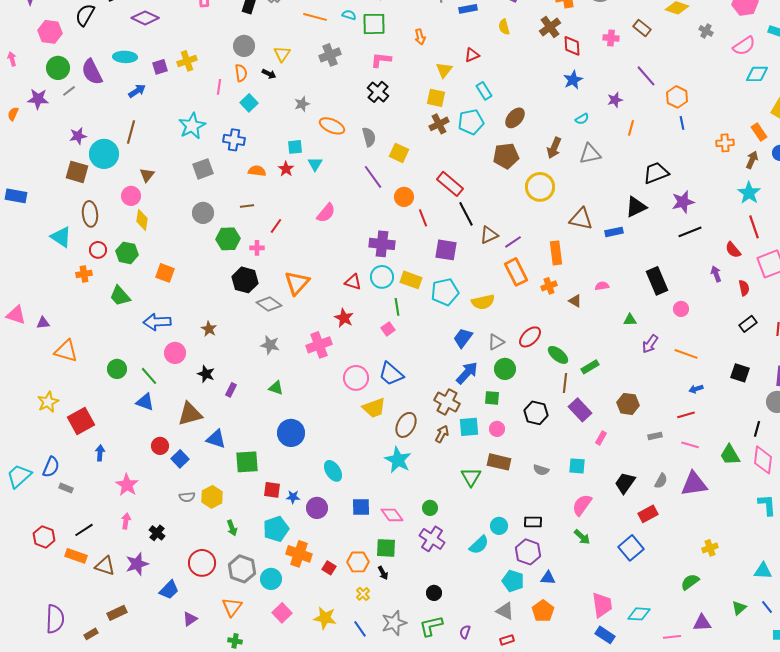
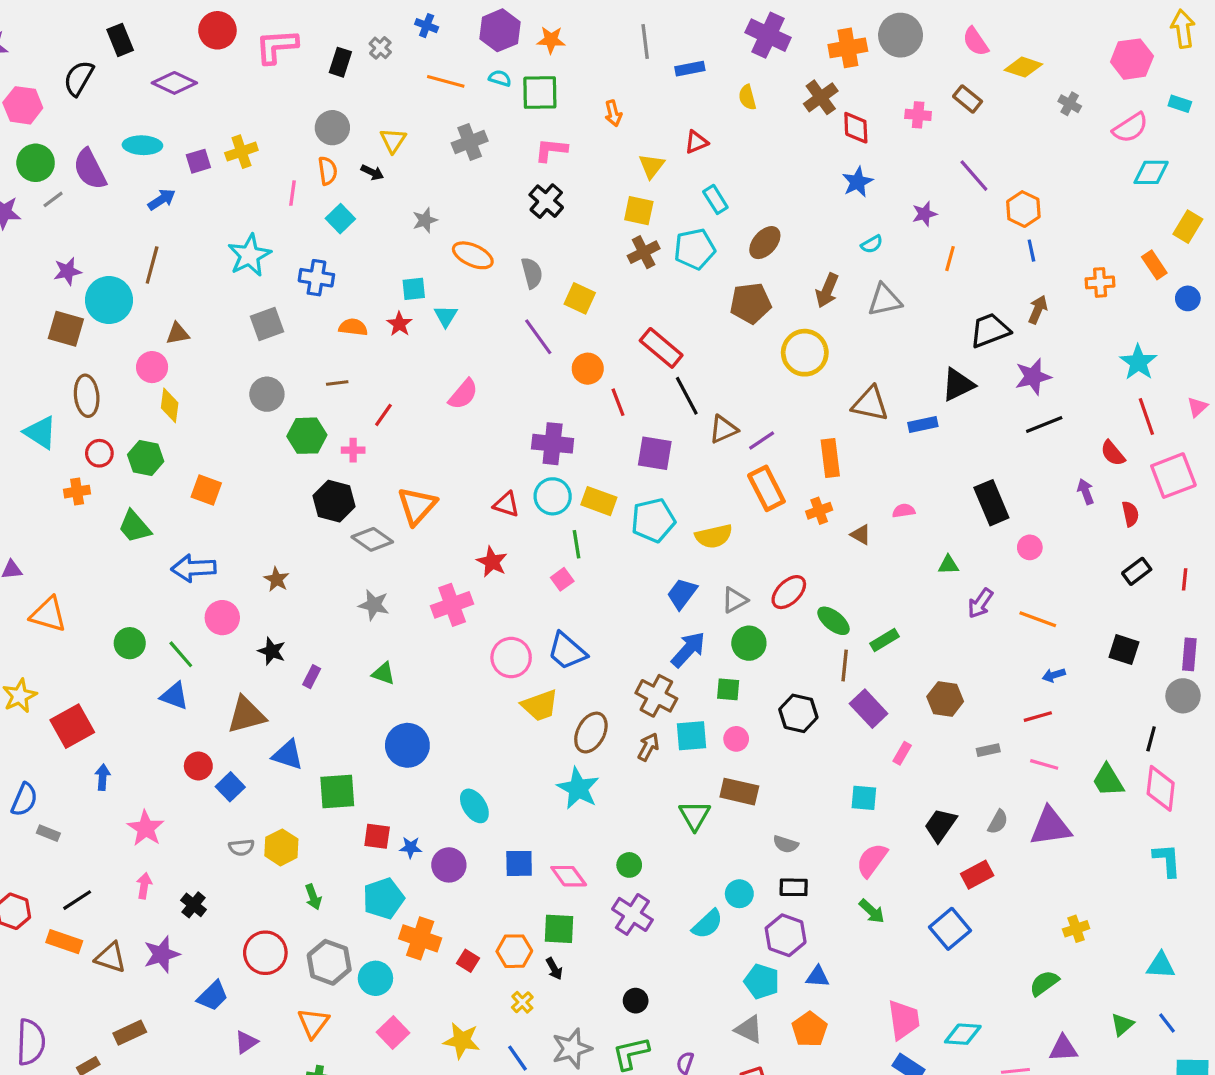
brown arrow: (752, 160) -> (1038, 310), moved
brown triangle: (147, 175) -> (178, 334), turned 42
gray semicircle: (541, 470) -> (786, 844), moved

